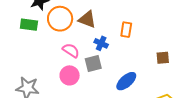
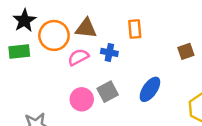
pink semicircle: (71, 50) -> (78, 57), moved, turned -48
gray square: (93, 64) -> (108, 92), moved

